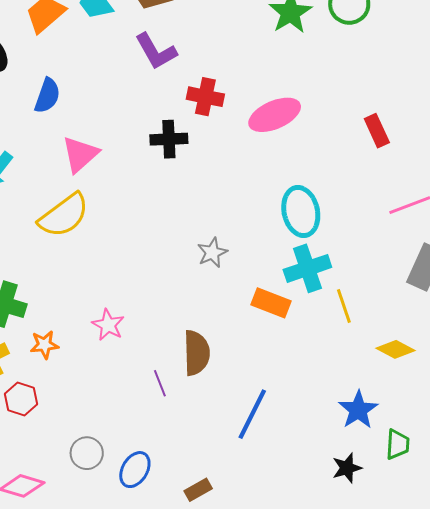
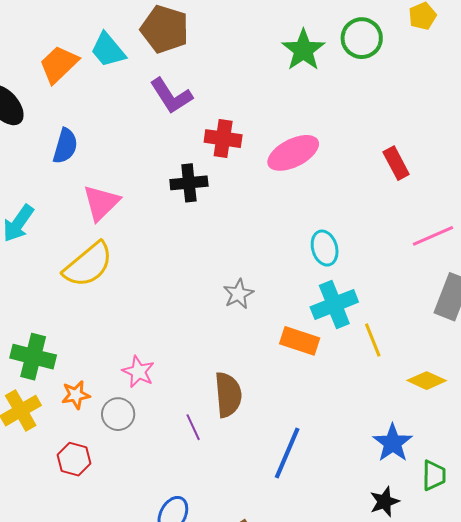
cyan ellipse: (301, 212) -> (325, 248), size x0.7
red hexagon: (21, 399) -> (74, 459), moved
gray circle: (87, 453) -> (118, 414), moved

